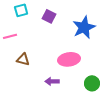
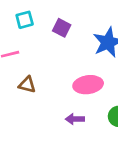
purple arrow: (52, 81) -> (75, 119), moved

